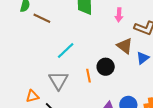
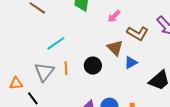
pink arrow: (119, 15) -> (114, 16), turned 32
orange line: (89, 76) -> (66, 68), moved

